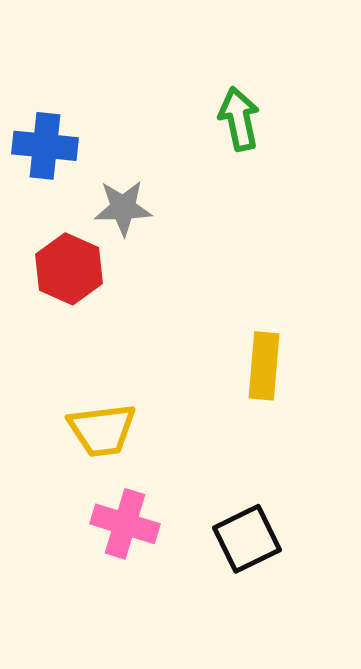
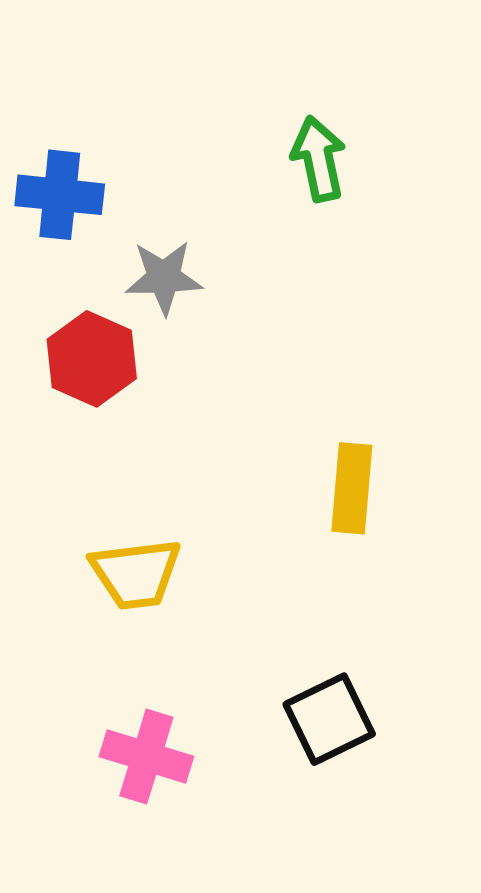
pink cross: (125, 524) -> (146, 756), moved

